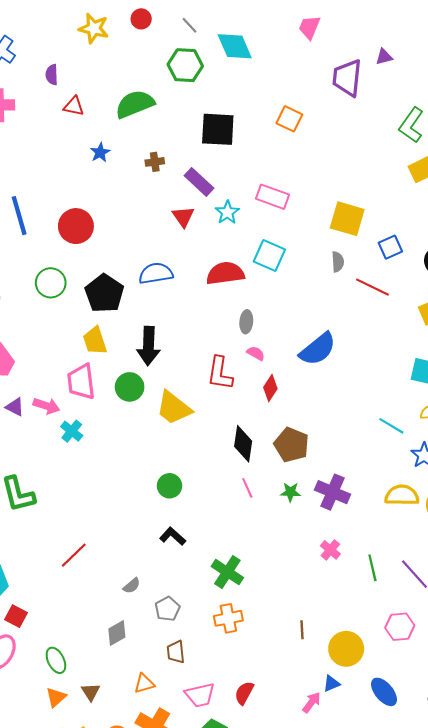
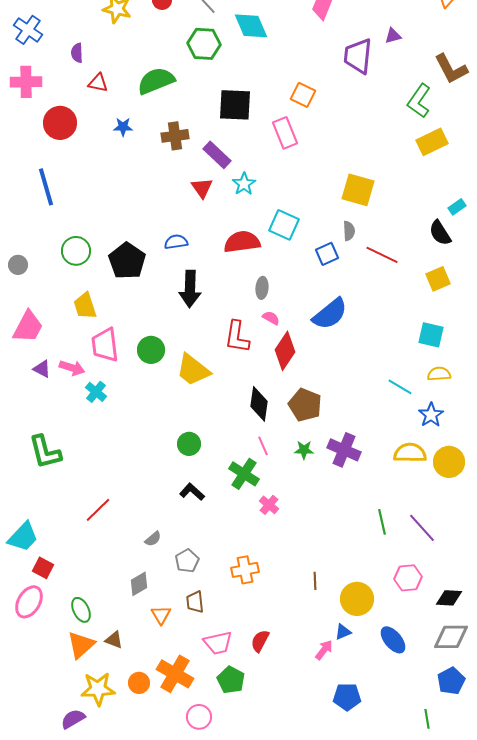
blue star: (100, 152) -> (123, 127), turned 30
brown cross: (155, 162) -> (175, 136), size x1.5
pink rectangle: (273, 197) -> (285, 133), moved, turned 48
red circle: (76, 226) -> (60, 123), moved
blue square: (390, 247) -> (327, 254), moved
blue semicircle: (156, 273) -> (176, 242), size x0.7
yellow trapezoid: (95, 341) -> (85, 306), moved
black arrow: (148, 346) -> (190, 289), moved
red diamond: (270, 388) -> (285, 351), size x1.5
pink cross: (330, 550) -> (269, 505), moved
green cross: (227, 572) -> (244, 474), moved
orange triangle: (144, 683) -> (161, 615), moved, turned -45
brown triangle: (91, 692) -> (114, 640), turned -36
orange triangle: (56, 697) -> (81, 645), size x1.4

